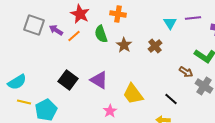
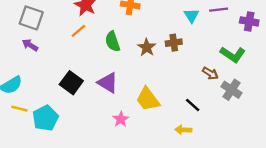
purple arrow: (56, 30) -> (30, 45), moved
green semicircle: (101, 34) -> (113, 41), moved
brown star: (124, 45) -> (147, 47), moved
brown cross: (155, 46) -> (174, 43), turned 32

